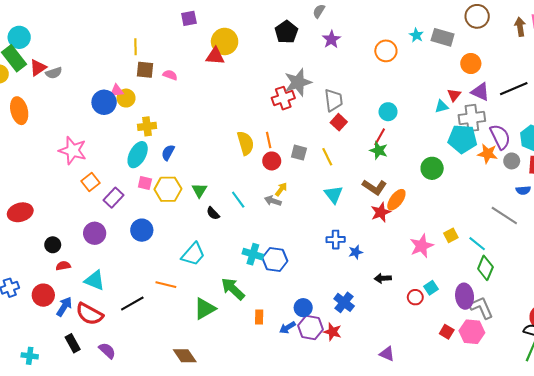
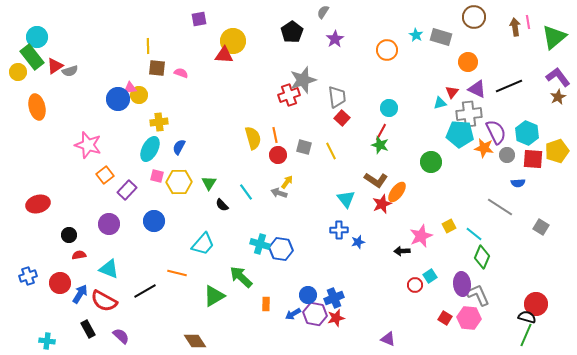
cyan triangle: (334, 194) -> (346, 199), moved
black arrow: (383, 278) -> (402, 251), moved
blue cross: (344, 302) -> (334, 298), moved, turned 30
red star: (332, 332) -> (336, 318), turned -30

